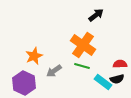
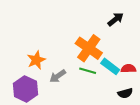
black arrow: (96, 15) -> (116, 19), moved
black semicircle: (117, 79) -> (125, 93), moved
cyan rectangle: (103, 82) -> (110, 66), moved

